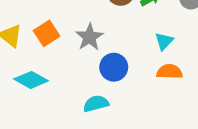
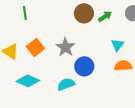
cyan semicircle: (96, 104) -> (66, 84), moved

